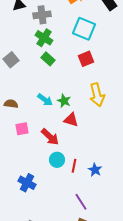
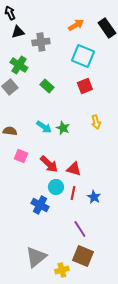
green cross: (44, 38) -> (19, 65), moved
yellow arrow: (97, 95) -> (96, 122), size x0.6
red triangle: (71, 120) -> (74, 169), moved
pink square: (22, 129) -> (21, 156), turned 32
blue cross: (27, 183) -> (40, 205), moved

